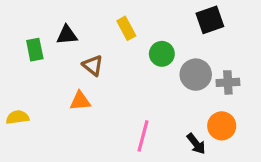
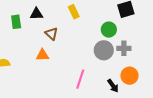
green circle: (162, 54) -> (109, 30), moved
gray circle: (196, 75) -> (104, 50), moved
gray cross: (228, 82) -> (124, 48), moved

